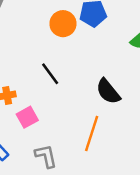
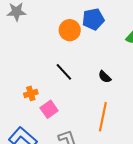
black semicircle: (108, 91) -> (105, 77), moved, size x0.6

